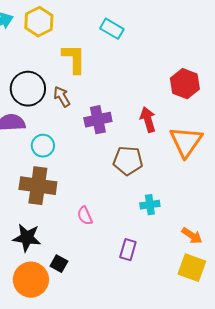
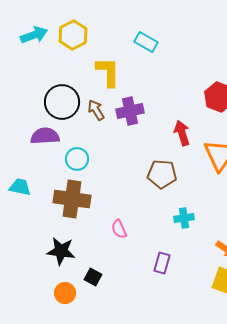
purple cross: (98, 120) -> (130, 111), moved
orange circle: (31, 280) -> (65, 293), size x0.6

